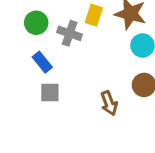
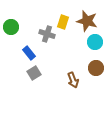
green circle: (36, 23) -> (11, 27), moved
gray square: (50, 93) -> (34, 73), turned -32

